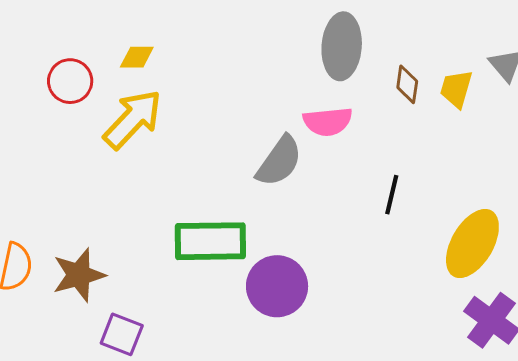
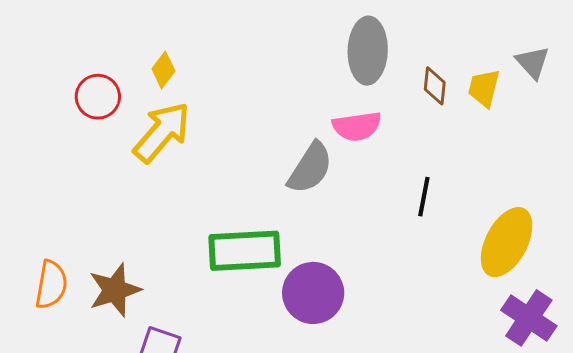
yellow diamond: (137, 57) -> (163, 70), turned -51

